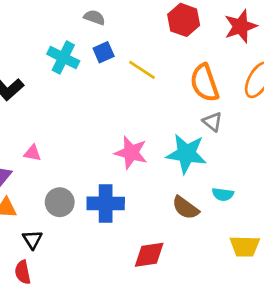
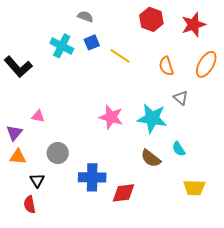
orange semicircle: (205, 83) -> (166, 66), size x0.7
gray triangle: (212, 122) -> (181, 98), moved
cyan semicircle: (223, 194) -> (179, 149), turned 49
blue cross: (106, 203) -> (92, 177), moved

